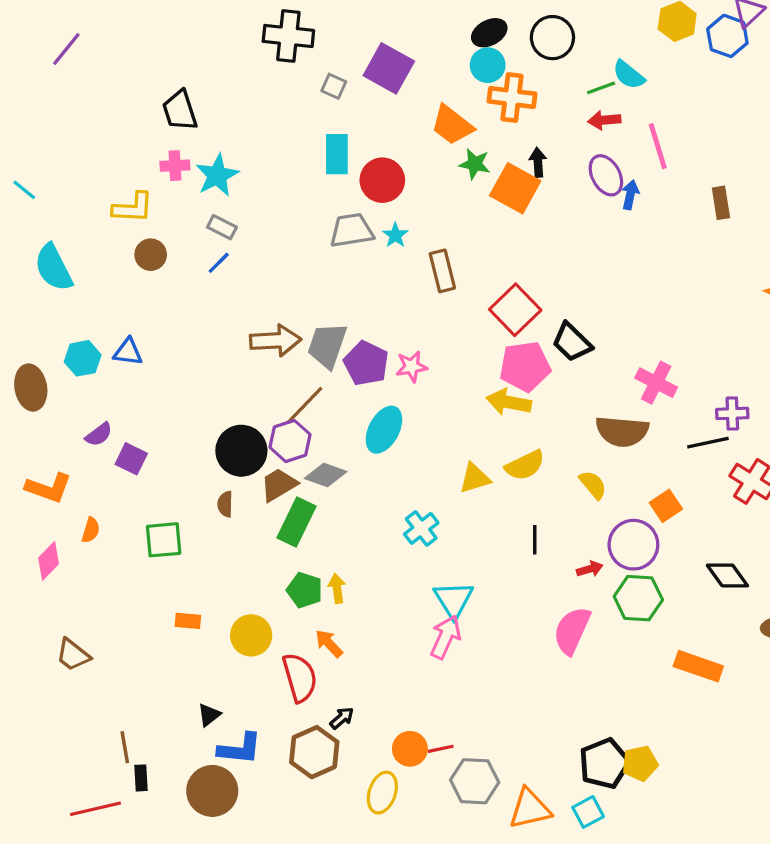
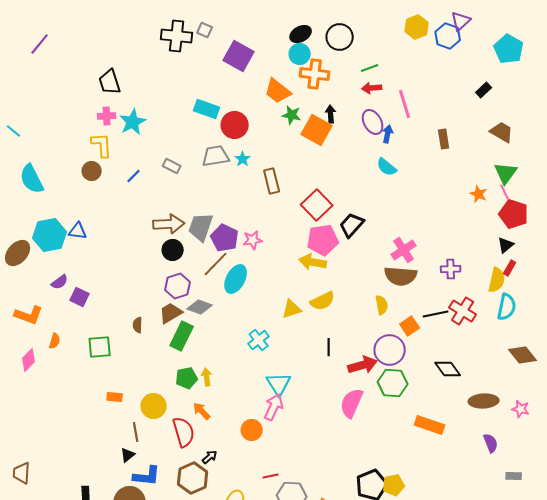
cyan semicircle: (629, 75) -> (387, 167), moved
gray square: (334, 86) -> (205, 30), moved
cyan rectangle: (337, 154) -> (207, 109), turned -70
yellow L-shape: (133, 208) -> (102, 145), moved, turned -96
gray rectangle: (222, 227) -> (172, 166), moved
black trapezoid: (572, 342) -> (352, 225), turned 88
cyan hexagon: (83, 358) -> (50, 235), size x1.5
pink cross: (656, 383) -> (404, 250), turned 30
brown ellipse: (31, 388) -> (18, 253), turned 52
brown line: (305, 405) -> (216, 264), moved
brown semicircle: (622, 431) -> (401, 276), moved
black line: (708, 443) -> (436, 314), moved
black circle: (241, 451) -> (173, 250), moved, size x0.7
yellow semicircle: (593, 485) -> (382, 305), moved, turned 30
red arrow: (590, 569) -> (363, 365), size x1.8
green pentagon: (305, 590) -> (187, 378), turned -30
brown trapezoid: (73, 655) -> (22, 473), moved, turned 55
brown line: (125, 747) -> (136, 432), moved
orange circle: (410, 749) -> (252, 430), moved

